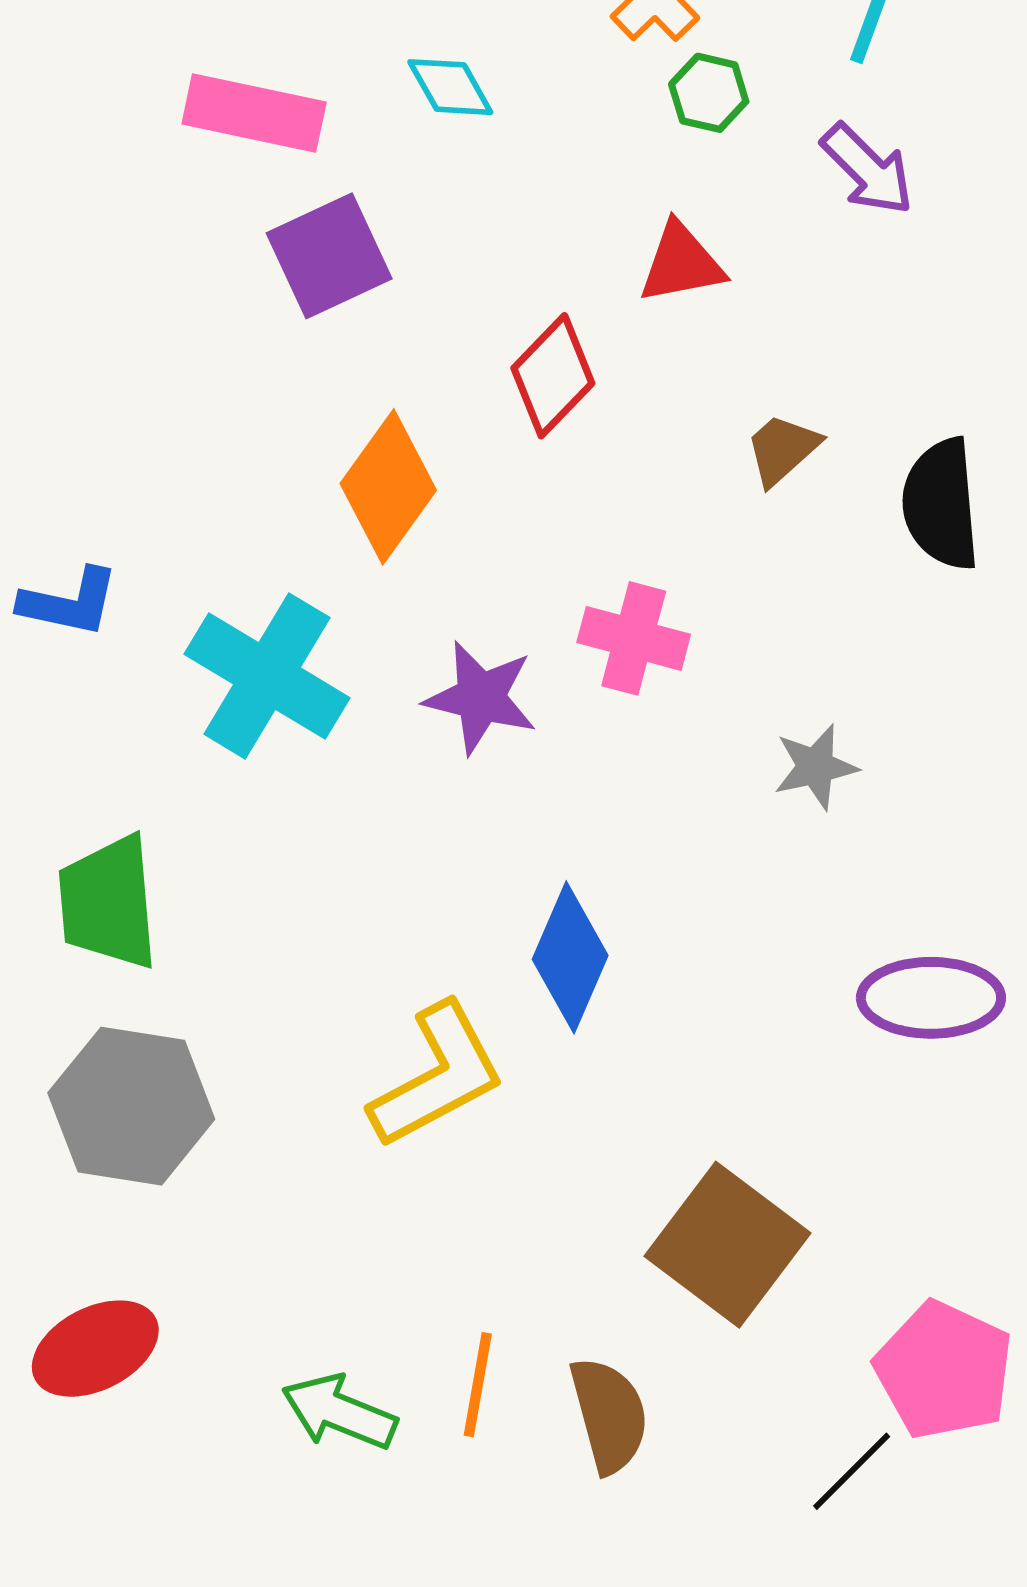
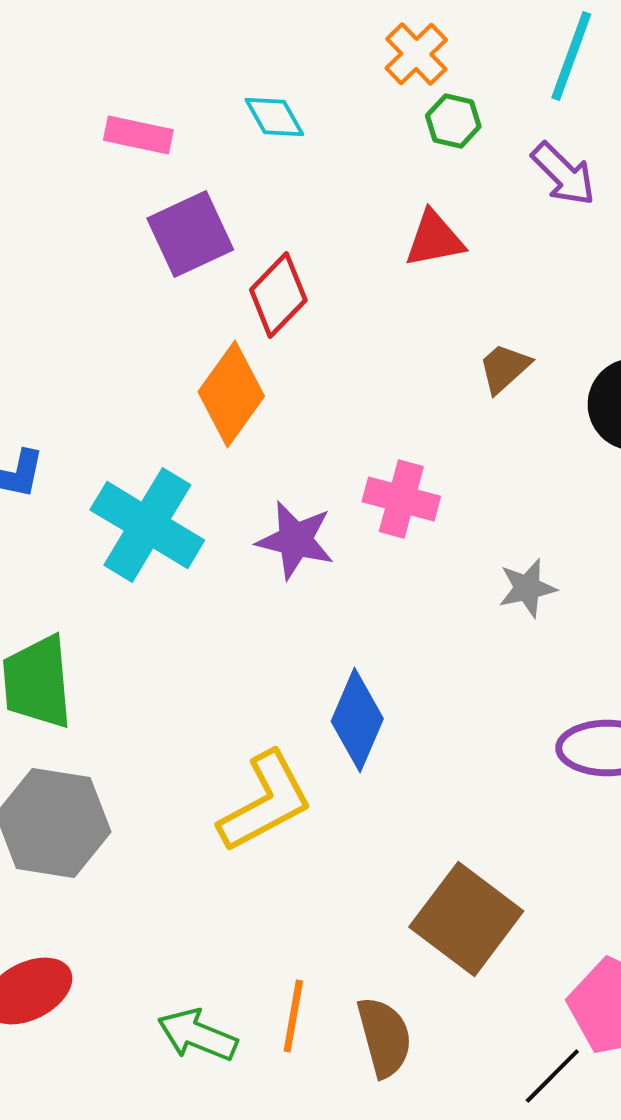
pink rectangle: (254, 113) -> (138, 135), size x0.7
red diamond: (553, 376) -> (278, 295), moved

